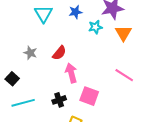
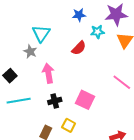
cyan triangle: (43, 14) -> (41, 33), moved
red semicircle: (59, 53) -> (79, 48), moved
pink arrow: (71, 73) -> (48, 73), moved

